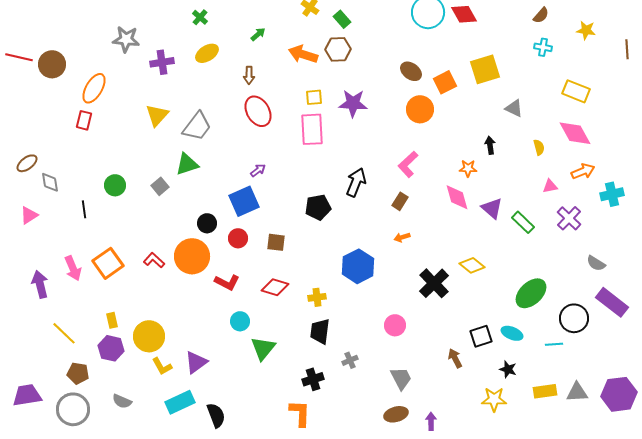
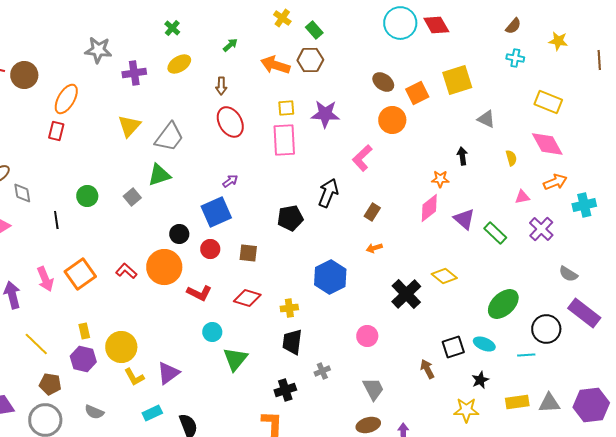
pink L-shape: (408, 164) -> (362, 158), moved
pink diamond: (457, 197) -> (429, 208), turned 68
black star: (508, 369) -> (480, 380), turned 30
cyan rectangle: (180, 402) -> (152, 413), size x0.7

